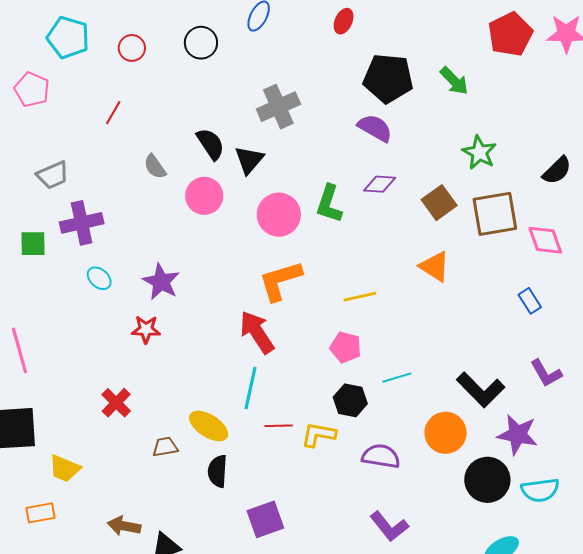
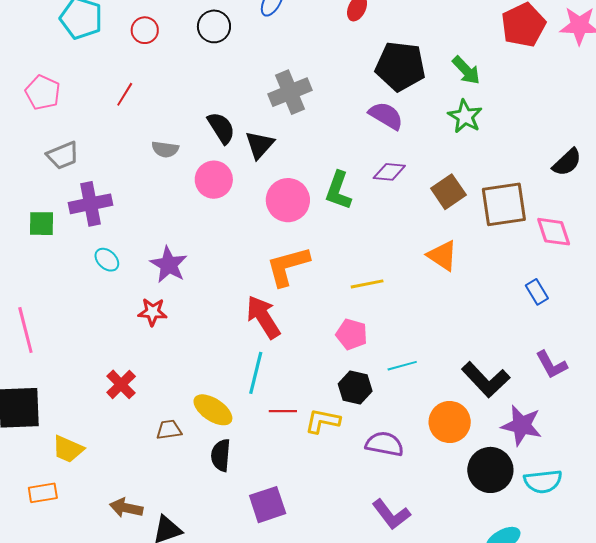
pink pentagon: (32, 90) -> (43, 92), moved
green star: (479, 153) -> (465, 116), moved
gray semicircle: (155, 167) -> (165, 149), turned -48

